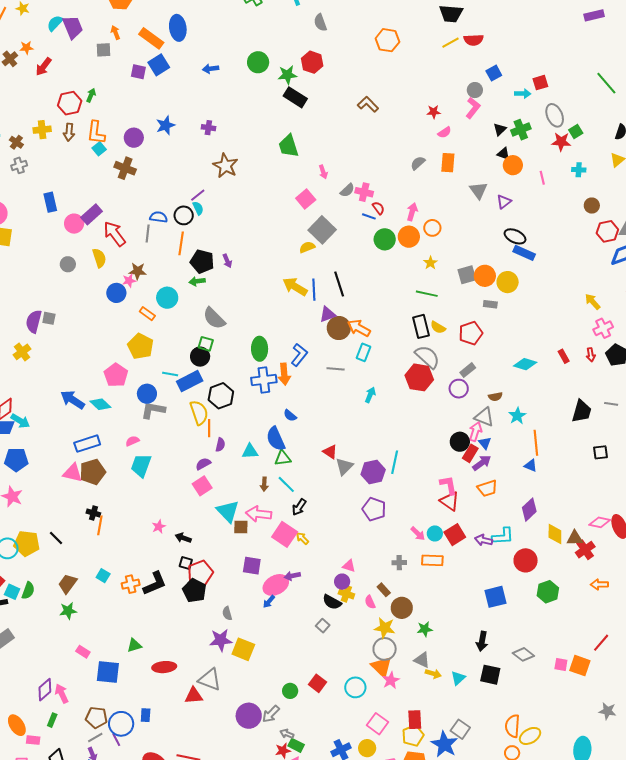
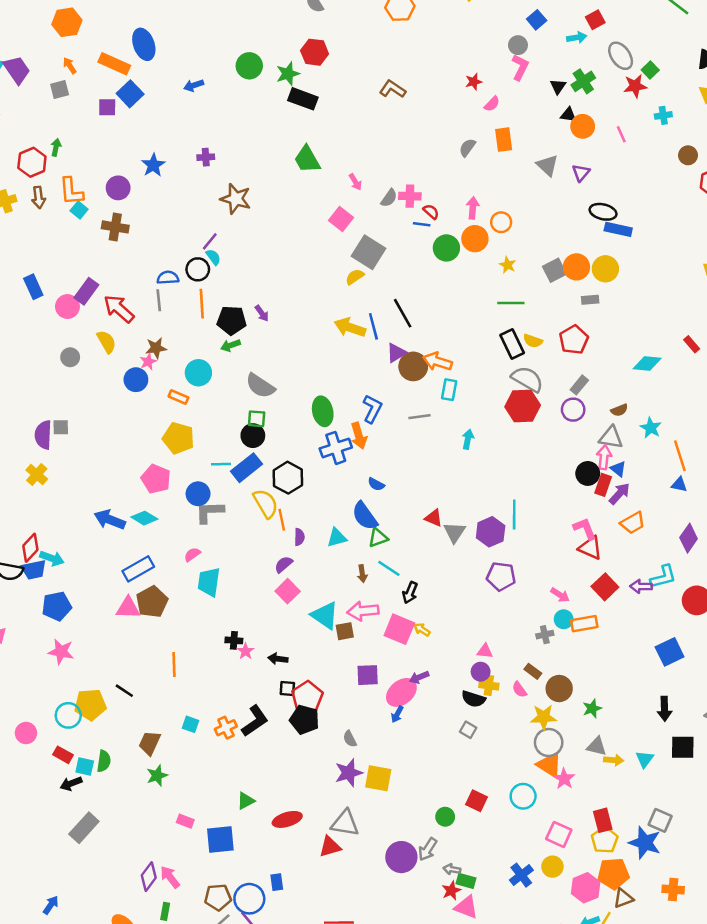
black cross: (93, 513) -> (234, 640), moved
cyan circle: (435, 533) -> (564, 619), moved

